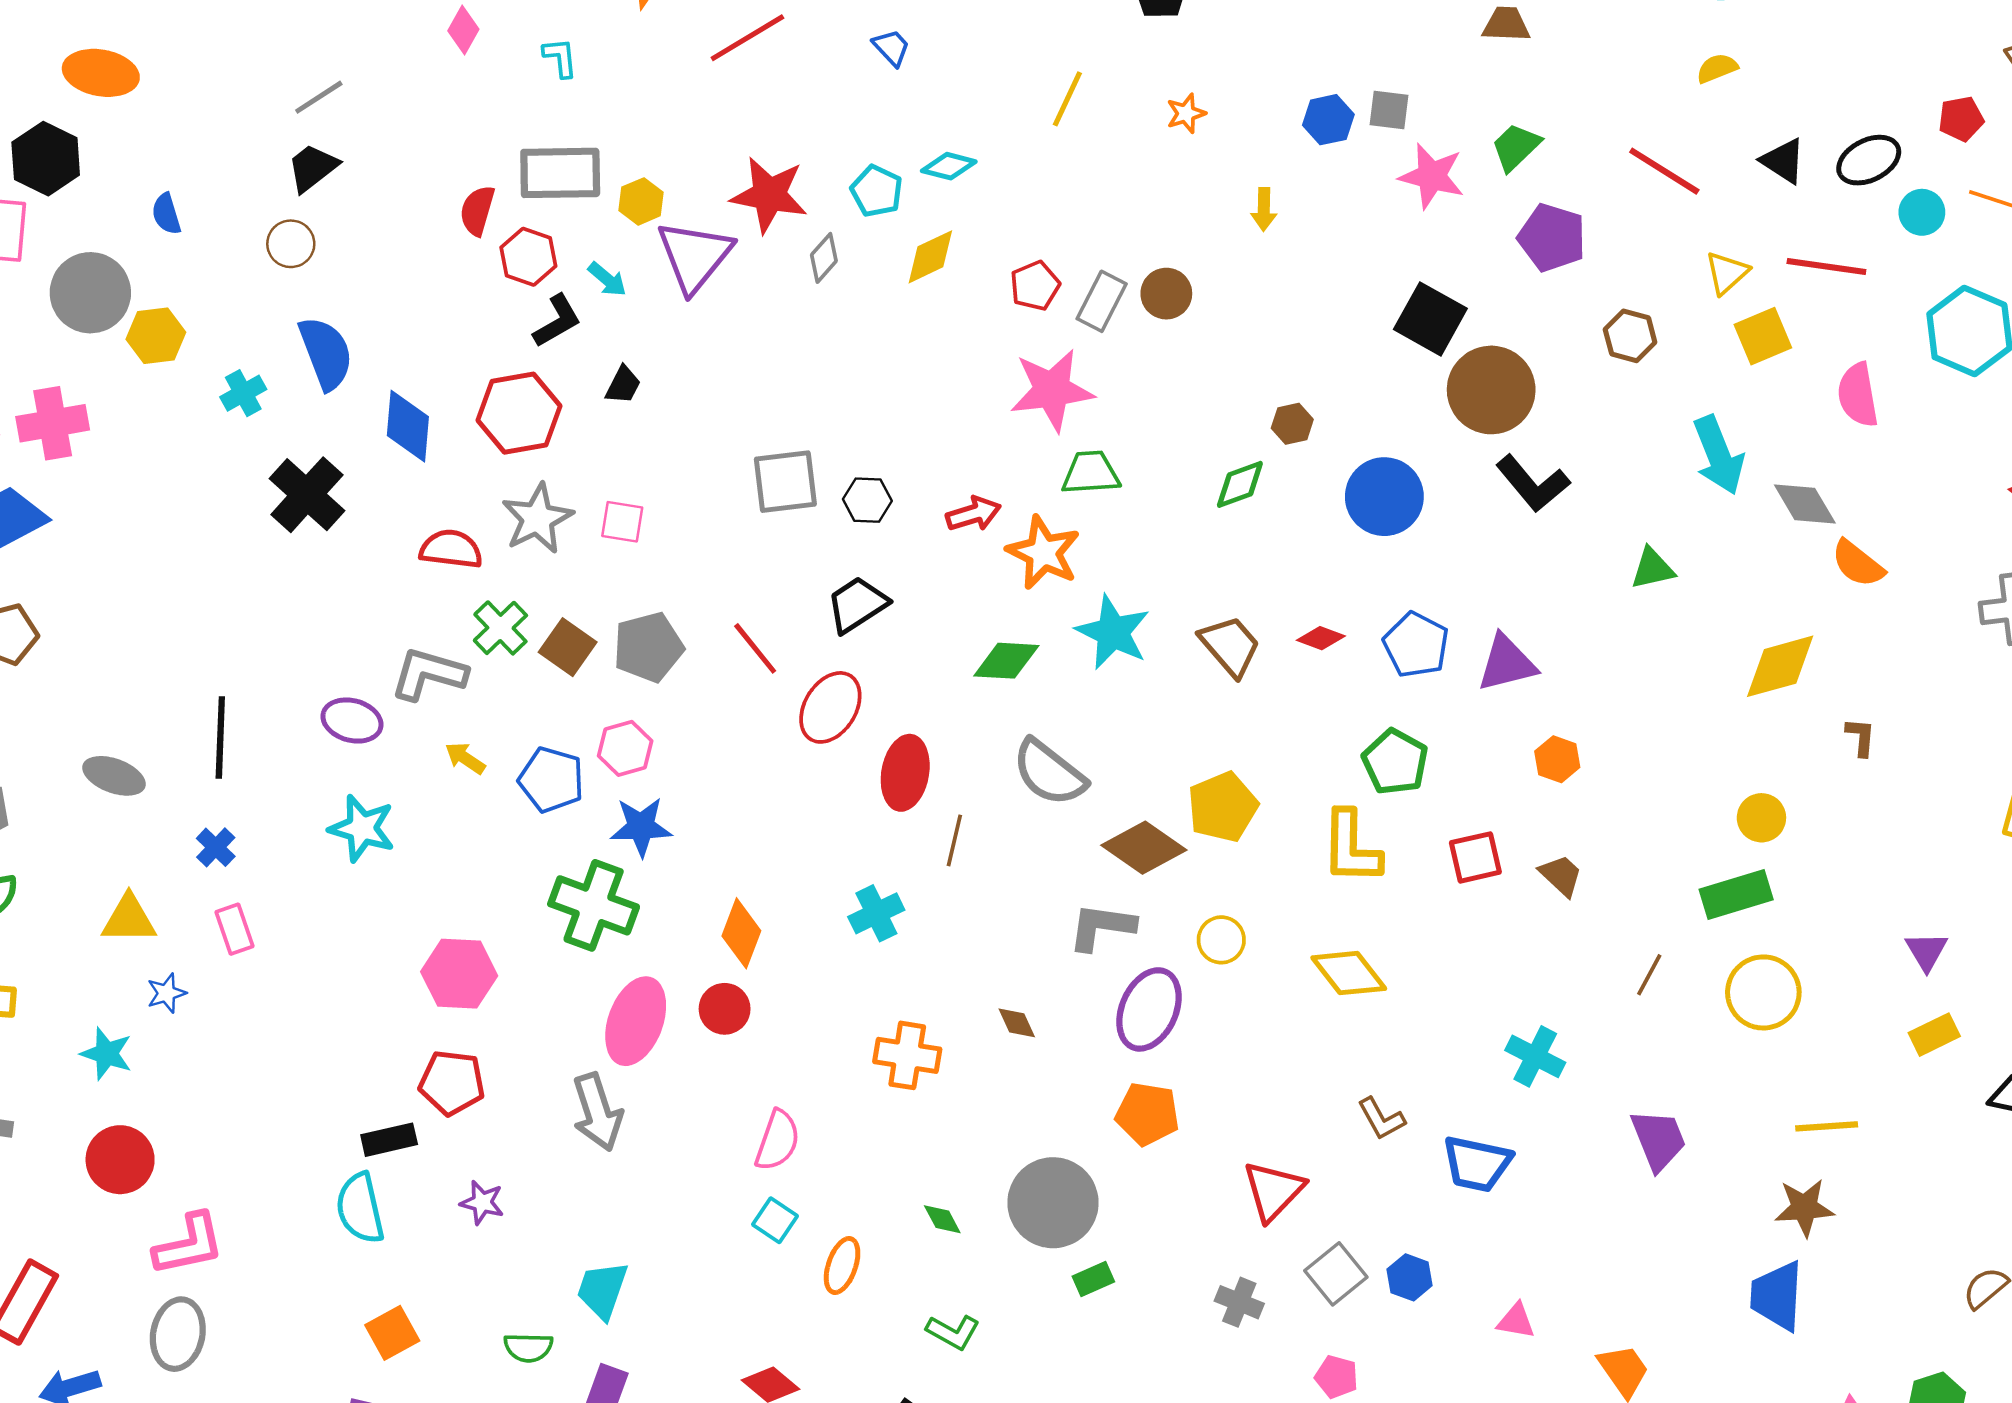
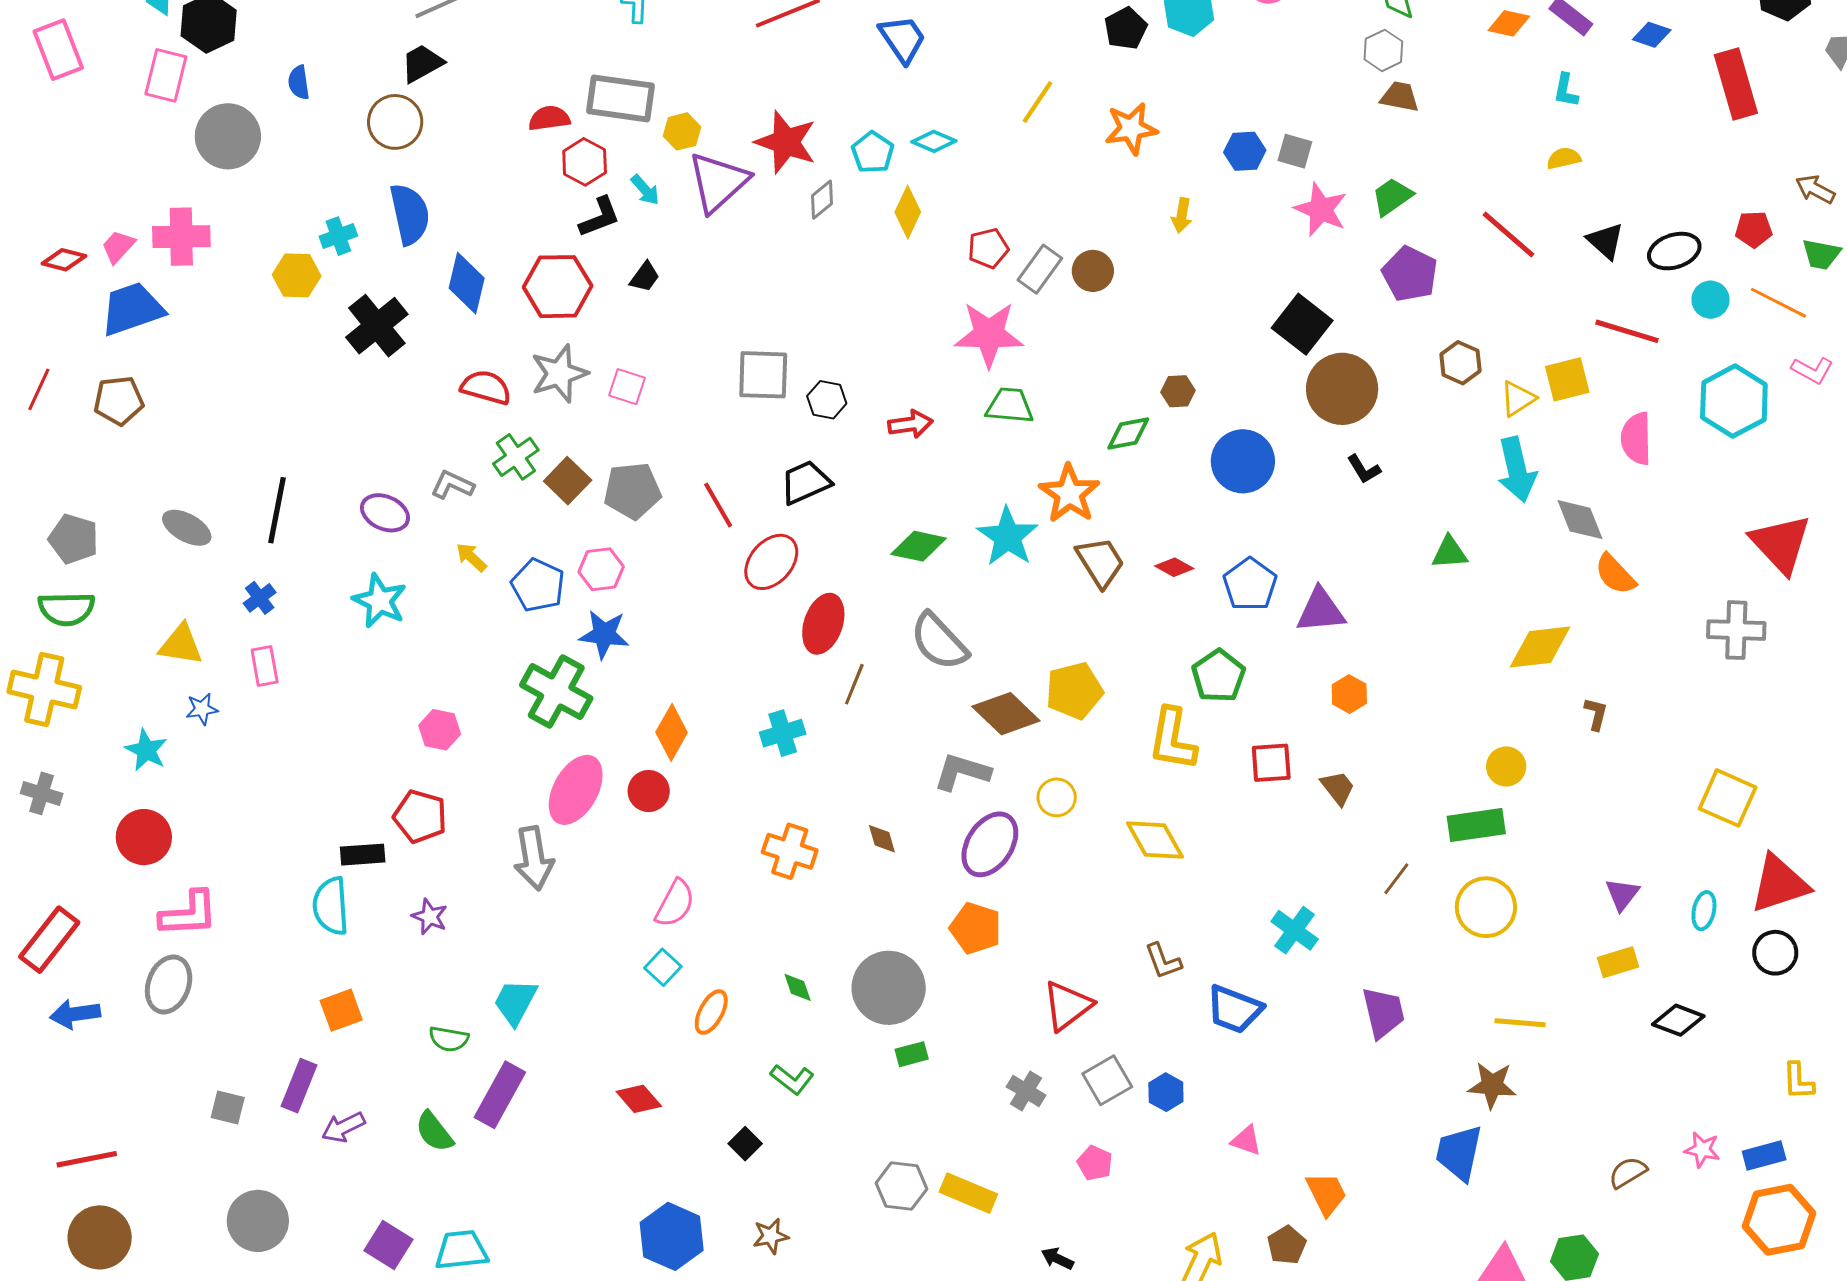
blue trapezoid: (891, 48) -> (902, 39), size x1.6
orange star: (1186, 113) -> (1131, 129), size x1.6
red semicircle: (477, 210) -> (549, 118), turned 57
brown circle: (291, 244) -> (395, 122), size x1.4
yellow diamond: (930, 257) -> (908, 212), turned -48
yellow triangle: (1727, 273) -> (1518, 399), moved
yellow hexagon: (156, 336) -> (297, 275), moved
black L-shape: (1533, 483) -> (1364, 469), size x0.6
orange star: (1043, 553) -> (1069, 494), moved
gray L-shape: (429, 674) -> (452, 485), size x0.7
pink hexagon: (459, 974) -> (440, 730), size x0.7

